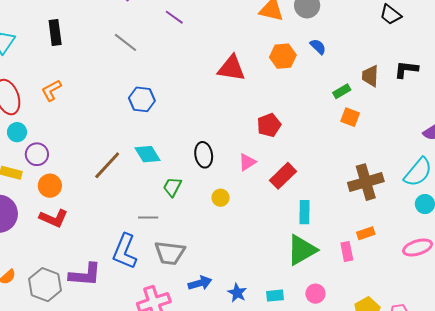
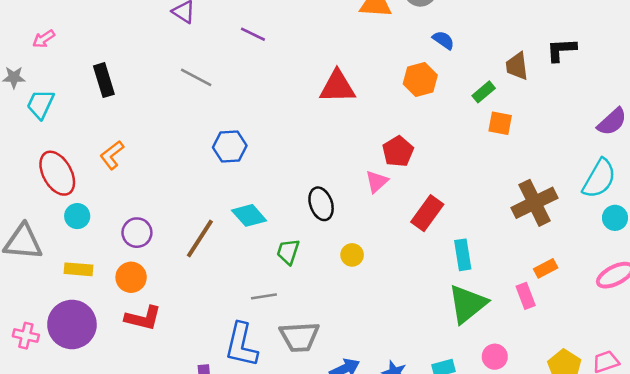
orange hexagon: (283, 56) -> (420, 80), moved
purple circle: (37, 154) -> (137, 233), moved
pink triangle: (247, 162) -> (377, 182), moved

